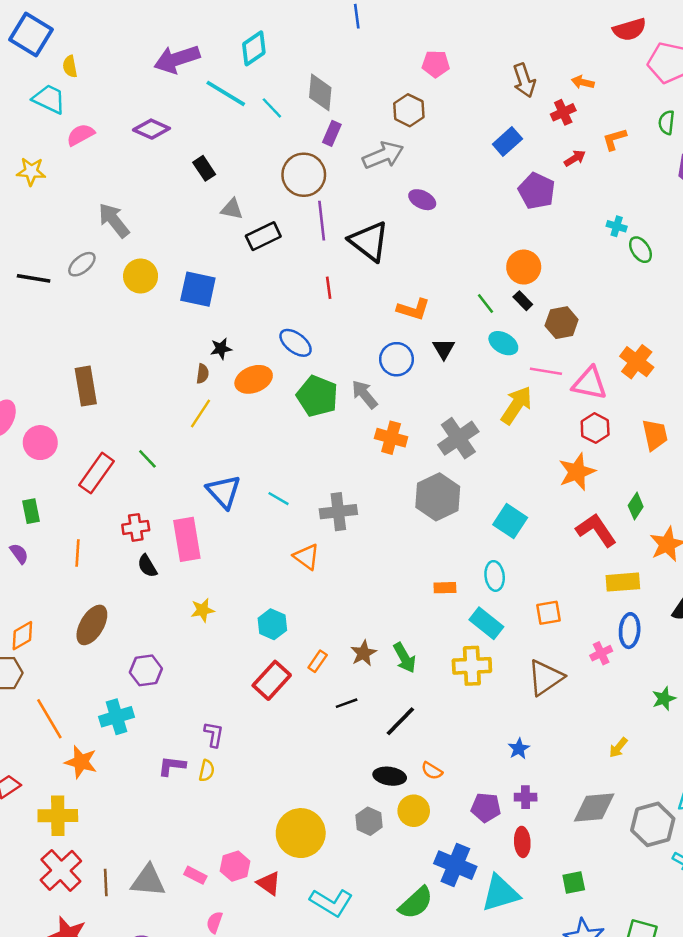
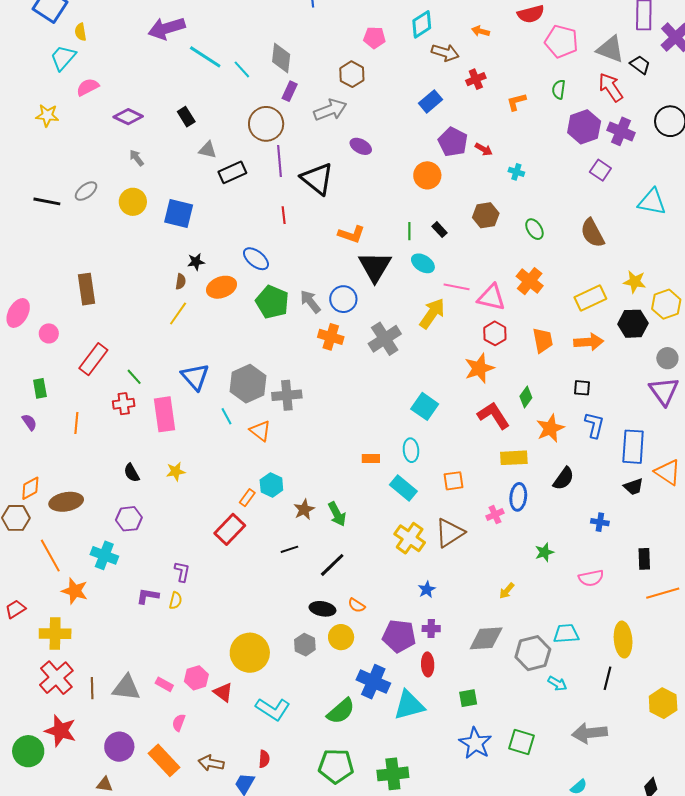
cyan diamond: (254, 48) -> (422, 24), moved
brown arrow: (524, 80) -> (445, 53), turned -56
orange arrow: (583, 82) -> (481, 31), moved
cyan trapezoid: (49, 99) -> (63, 58), turned -76
purple diamond: (151, 129) -> (128, 117), moved
red arrow: (575, 158) -> (484, 149), moved, turned 60
gray arrow: (114, 220) -> (137, 158), moved, size x0.6
green ellipse: (640, 250) -> (534, 229), moved
orange circle: (524, 267) -> (427, 175), moved
green line: (486, 304) -> (409, 231), turned 36
brown hexagon: (562, 323) -> (486, 215), moved
black triangle: (444, 349) -> (375, 267), size x1.8
blue circle: (397, 359) -> (343, 299), moved
pink circle: (40, 443) -> (49, 333), size x0.7
green line: (147, 459) -> (134, 377), moved
gray hexagon: (438, 497) -> (248, 384), moved
cyan line: (279, 499) -> (226, 416), moved, turned 30
black semicircle: (147, 566) -> (132, 473), moved
cyan hexagon: (272, 624) -> (271, 485), moved
brown ellipse: (92, 625) -> (66, 502), moved, turned 48
orange rectangle: (318, 661) -> (247, 498), moved
yellow cross: (472, 666) -> (410, 538), moved, turned 36
cyan cross: (117, 717) -> (104, 555), turned 36
purple pentagon: (486, 807) -> (399, 636), size x1.4

